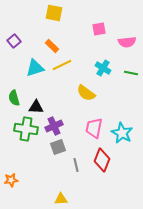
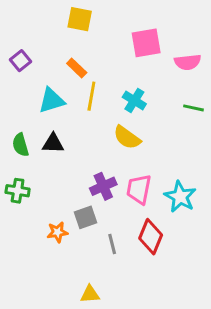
pink square: (99, 29) -> (146, 43), size x1.5
yellow line: (62, 65) -> (91, 96), turned -54
cyan cross: (103, 68) -> (134, 101), moved
black triangle: (36, 107) -> (53, 143), moved
purple cross: (54, 126) -> (103, 186), moved
green cross: (26, 129) -> (18, 191), moved, size x0.7
orange star: (11, 180) -> (57, 232), moved

